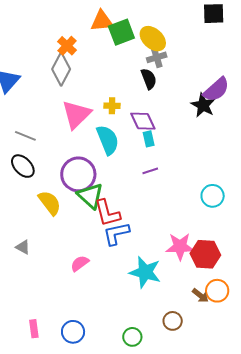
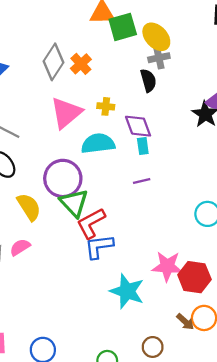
orange cross: (67, 46) -> (81, 64), moved
cyan semicircle: (108, 140) -> (98, 143), turned -80
red L-shape: (107, 213) -> (91, 223), turned 72
pink semicircle: (80, 263) -> (20, 247), moved

